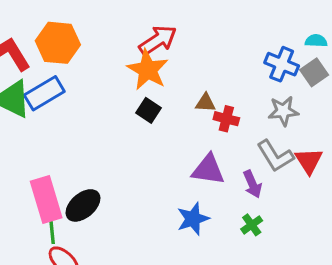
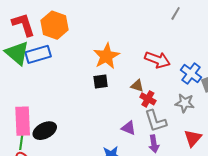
red arrow: (158, 40) -> (157, 60), moved, turned 40
black square: (148, 110) -> (101, 82), turned 35
gray L-shape: (275, 156) -> (155, 121), moved
purple triangle: (208, 170) -> (129, 128), size x0.7

